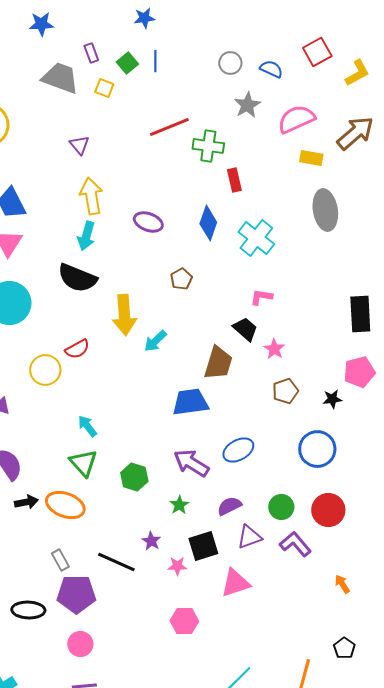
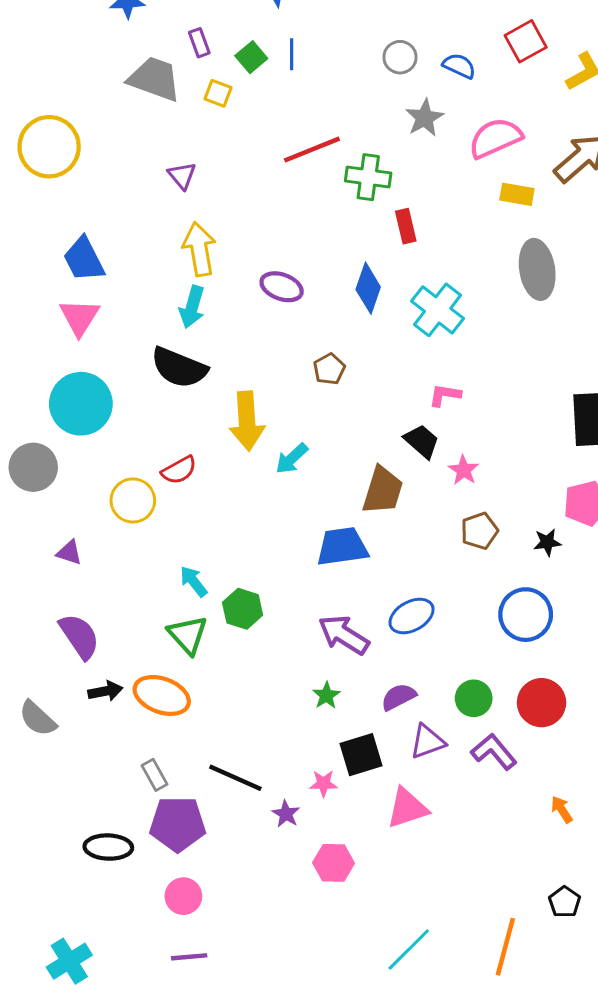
green hexagon: (134, 477) -> (243, 609), moved
purple star: (151, 541) -> (286, 814), moved

